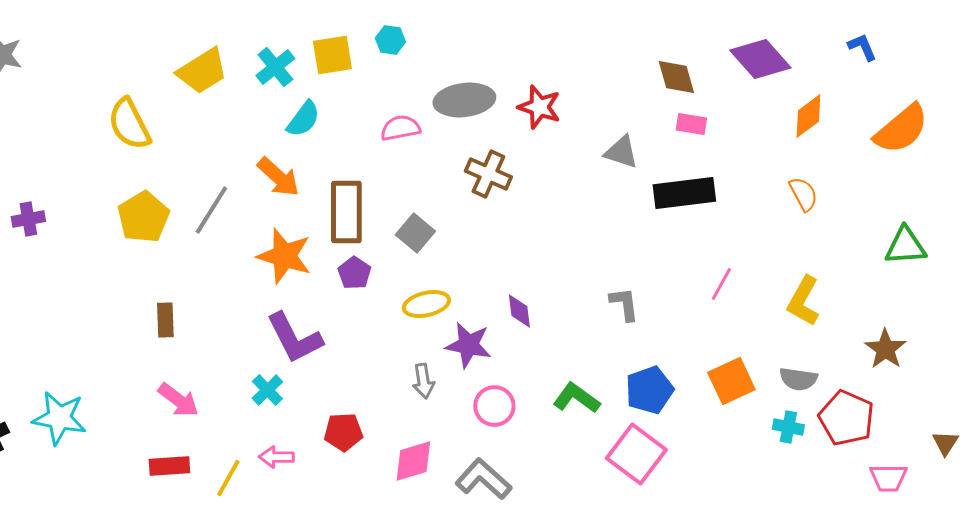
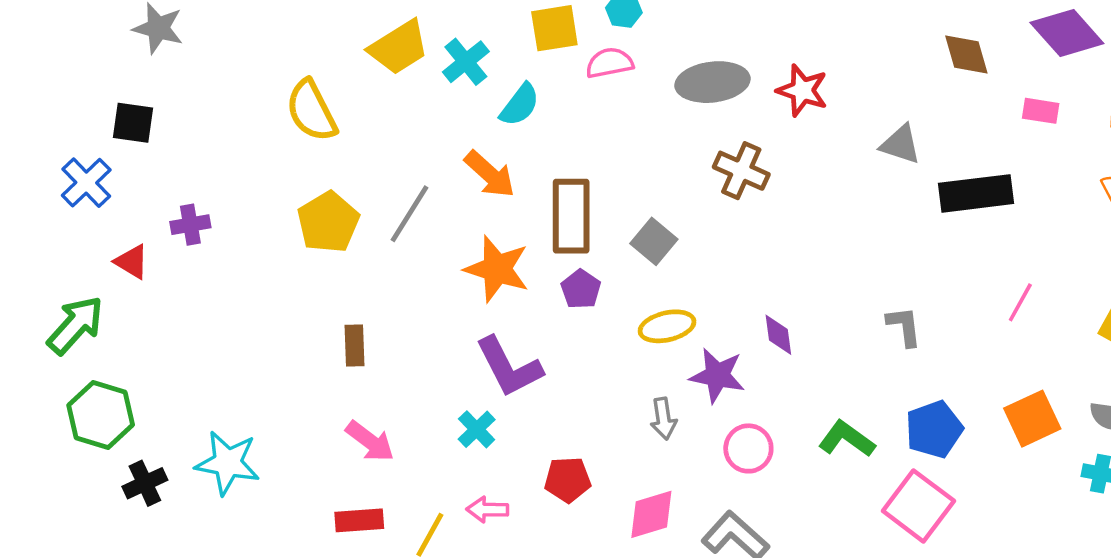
cyan cross: (275, 67) -> (466, 62), moved
pink rectangle: (691, 124) -> (1041, 111), moved
pink semicircle: (400, 128) -> (610, 63), moved

